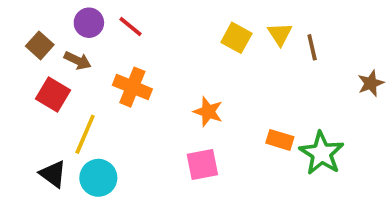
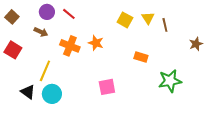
brown square: (40, 45) -> (12, 17), moved
red square: (53, 95) -> (13, 50), moved
orange star: (208, 112) -> (96, 43), moved
orange rectangle: (280, 140) -> (141, 57), moved
green star: (322, 153) -> (170, 81), turned 30

